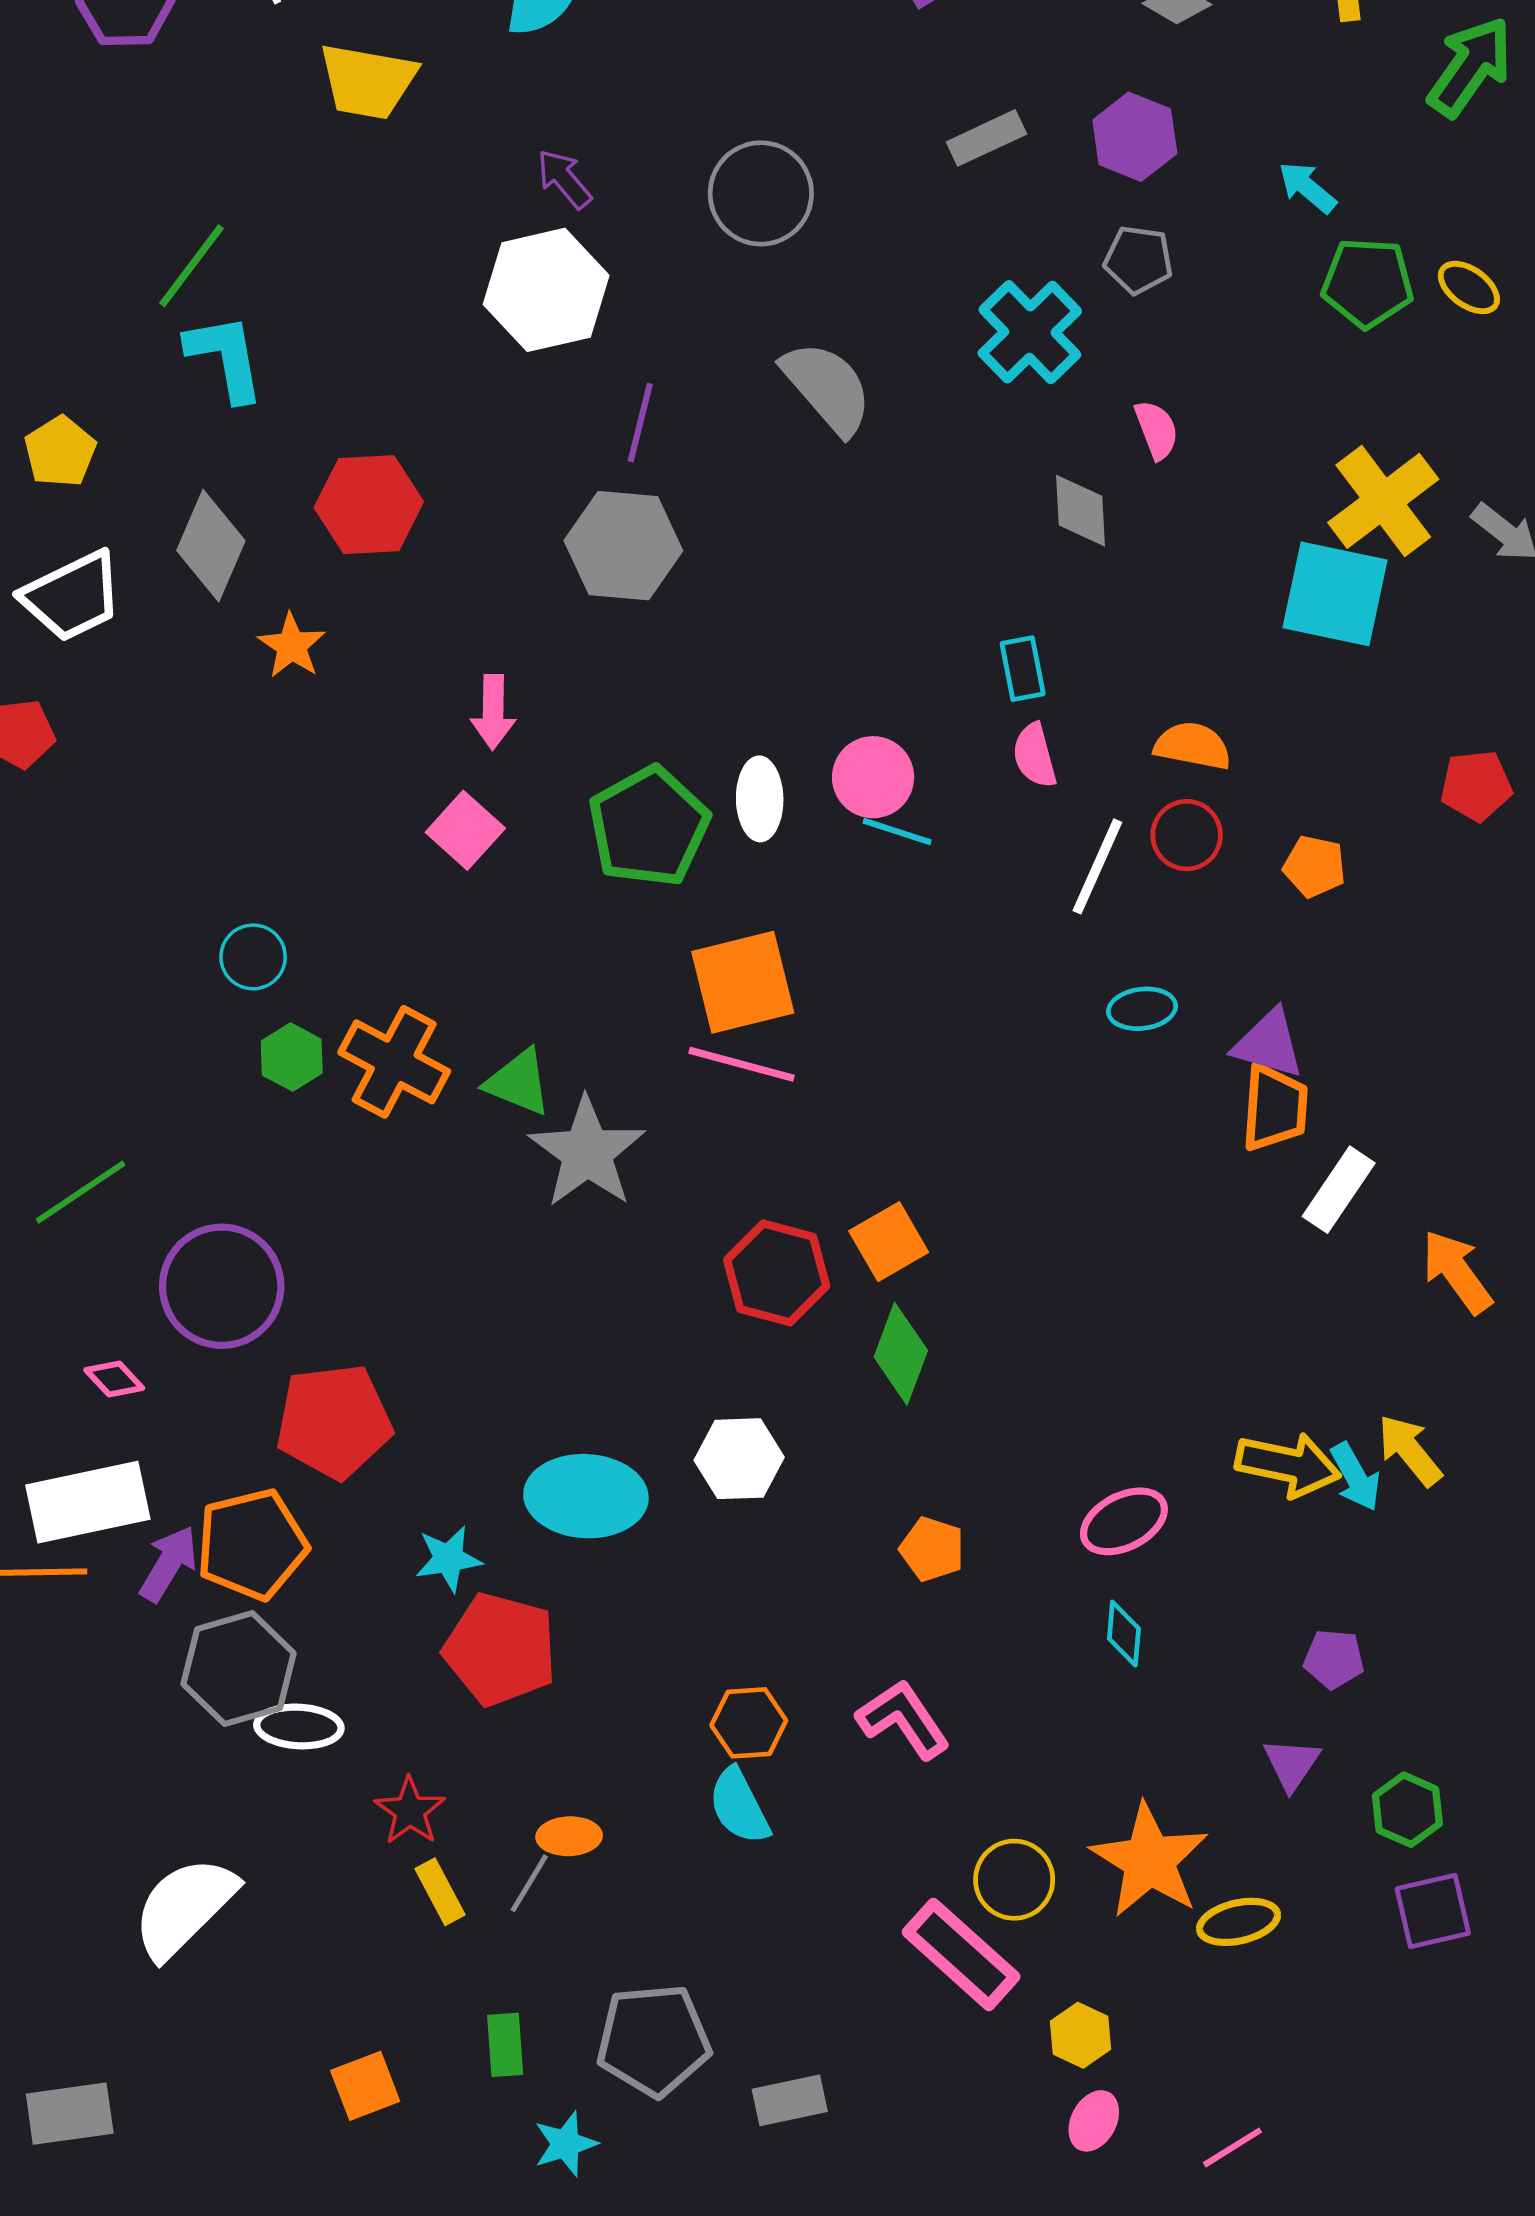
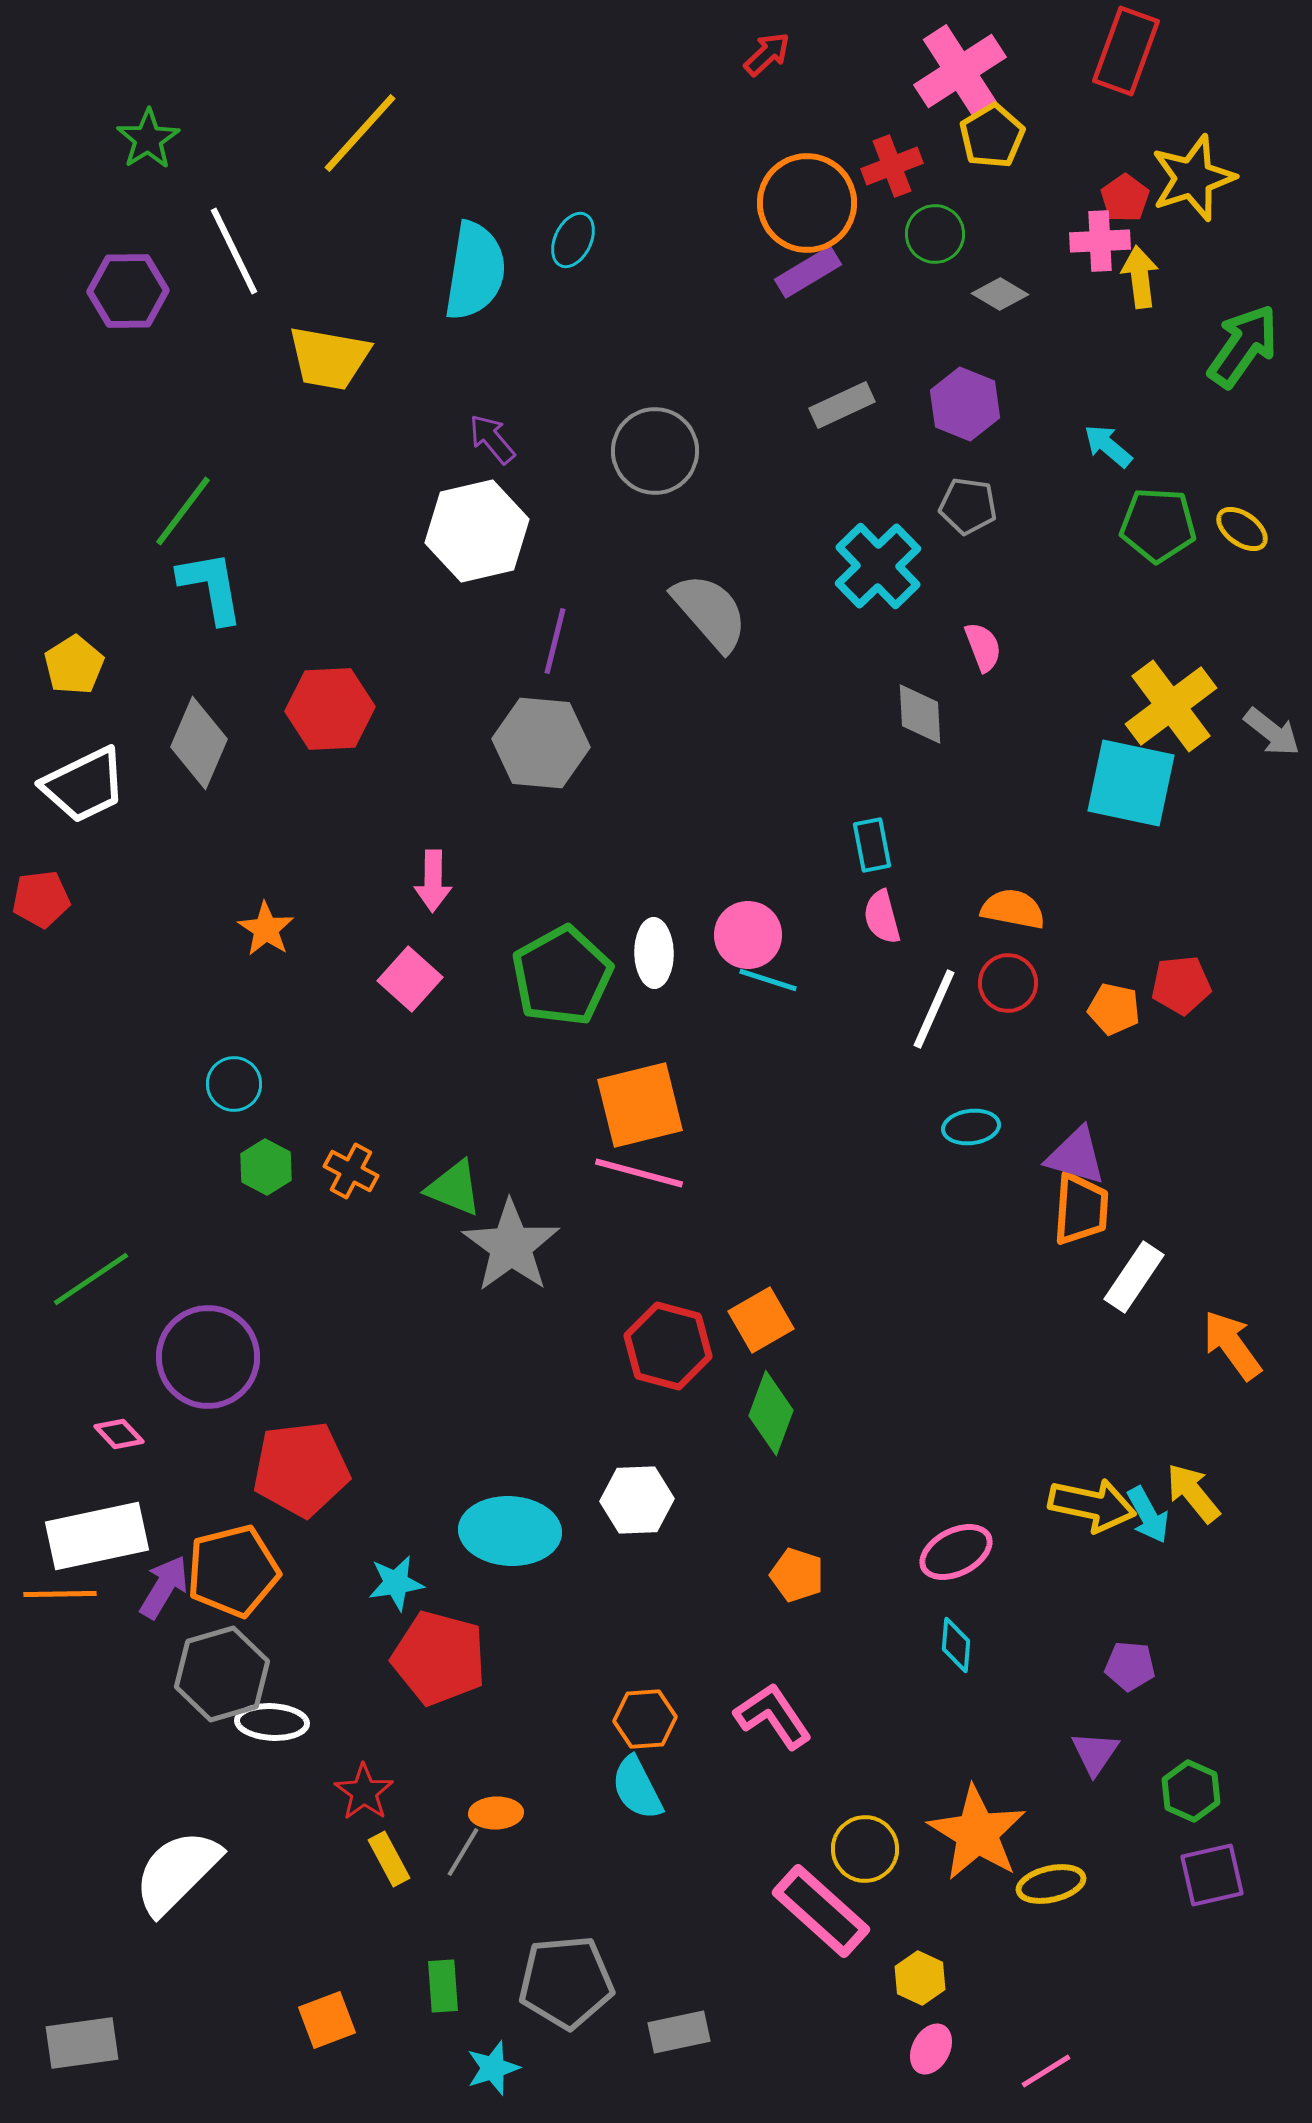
orange star: (292, 646) -> (266, 929), moved
red pentagon: (1476, 786) -> (1181, 985), moved
orange cross: (394, 1062) -> (351, 1171), size x0.6

